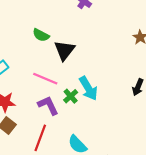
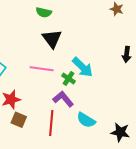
green semicircle: (41, 35) -> (44, 12), moved
purple L-shape: (48, 105) -> (63, 99), moved

